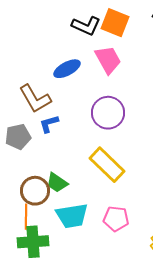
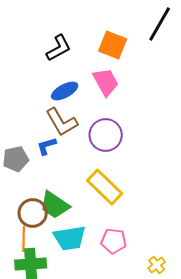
black L-shape: (86, 26) -> (59, 48), moved, turned -52
brown L-shape: (35, 99) -> (62, 122), moved
green trapezoid: (57, 183) -> (55, 205), size x1.4

